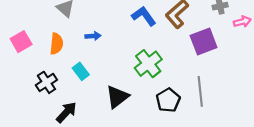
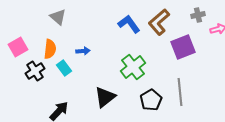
blue arrow: (93, 36) -> (83, 51), moved
cyan rectangle: (81, 71) -> (64, 68), moved
black cross: (46, 82) -> (35, 71), moved

